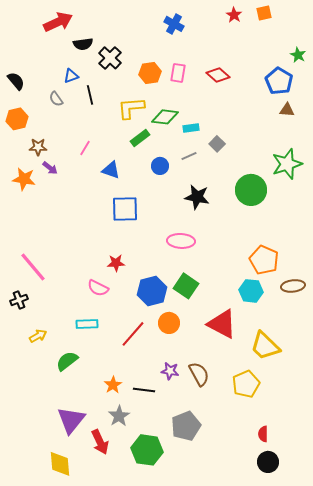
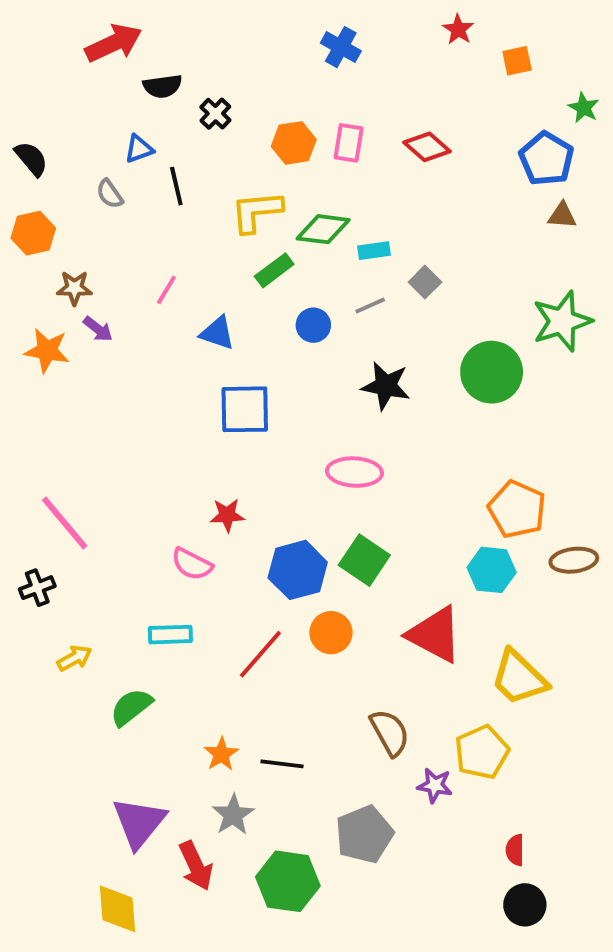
orange square: (264, 13) -> (517, 61), moved
black cross: (110, 58) -> (215, 114), size x0.7
purple star: (170, 371) -> (435, 785), moved

